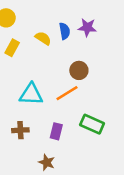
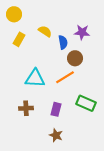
purple star: (87, 27) -> (82, 32), moved
blue semicircle: (65, 31) -> (63, 42), moved
brown star: (47, 162) -> (56, 135), moved

